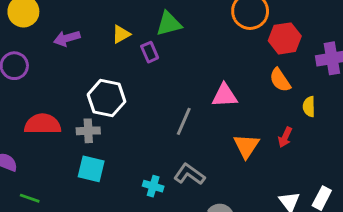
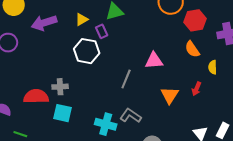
purple arrow: (67, 38) -> (44, 23), size x1.4
white hexagon: (107, 98) -> (87, 51), moved
red semicircle: (43, 124) -> (36, 96), moved
cyan cross: (153, 186) -> (106, 124), size x1.5

